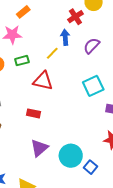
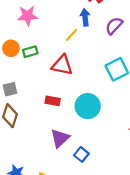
green rectangle: (22, 61) -> (30, 52), moved
cyan circle: (71, 156) -> (88, 106), moved
blue square: (90, 167) -> (81, 154), moved

